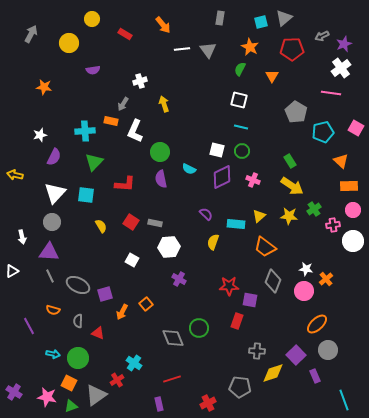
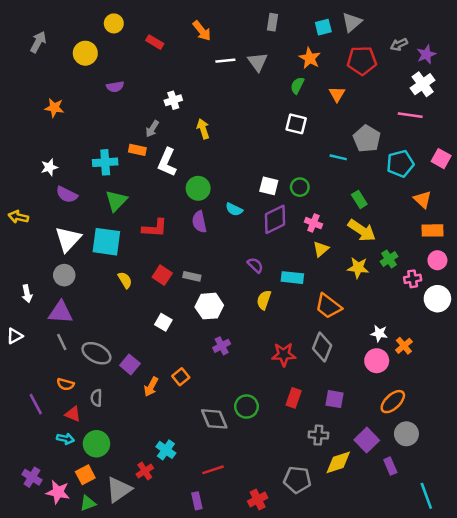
cyan line: (241, 127) -> (338, 157), moved
purple semicircle: (54, 157) -> (67, 195), turned 90
cyan square: (86, 195) -> (106, 242), size x1.4
yellow triangle: (259, 216) -> (321, 249), moved
purple cross: (179, 279) -> (222, 346), turned 32
gray diamond: (273, 281) -> (322, 347), moved
purple square: (105, 294) -> (130, 364), turned -35
purple square: (250, 300) -> (335, 399), moved
red triangle: (98, 333) -> (73, 414), moved
orange square: (69, 383) -> (85, 475), turned 35
purple cross: (14, 392) -> (32, 477), moved

